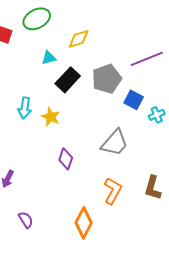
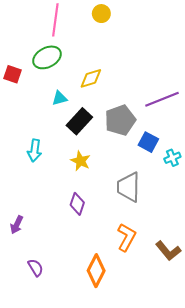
yellow star: (51, 117) -> (80, 161), moved
gray trapezoid: (115, 143) -> (129, 187), turned 140
brown L-shape: (153, 188) -> (168, 251), moved, turned -55

